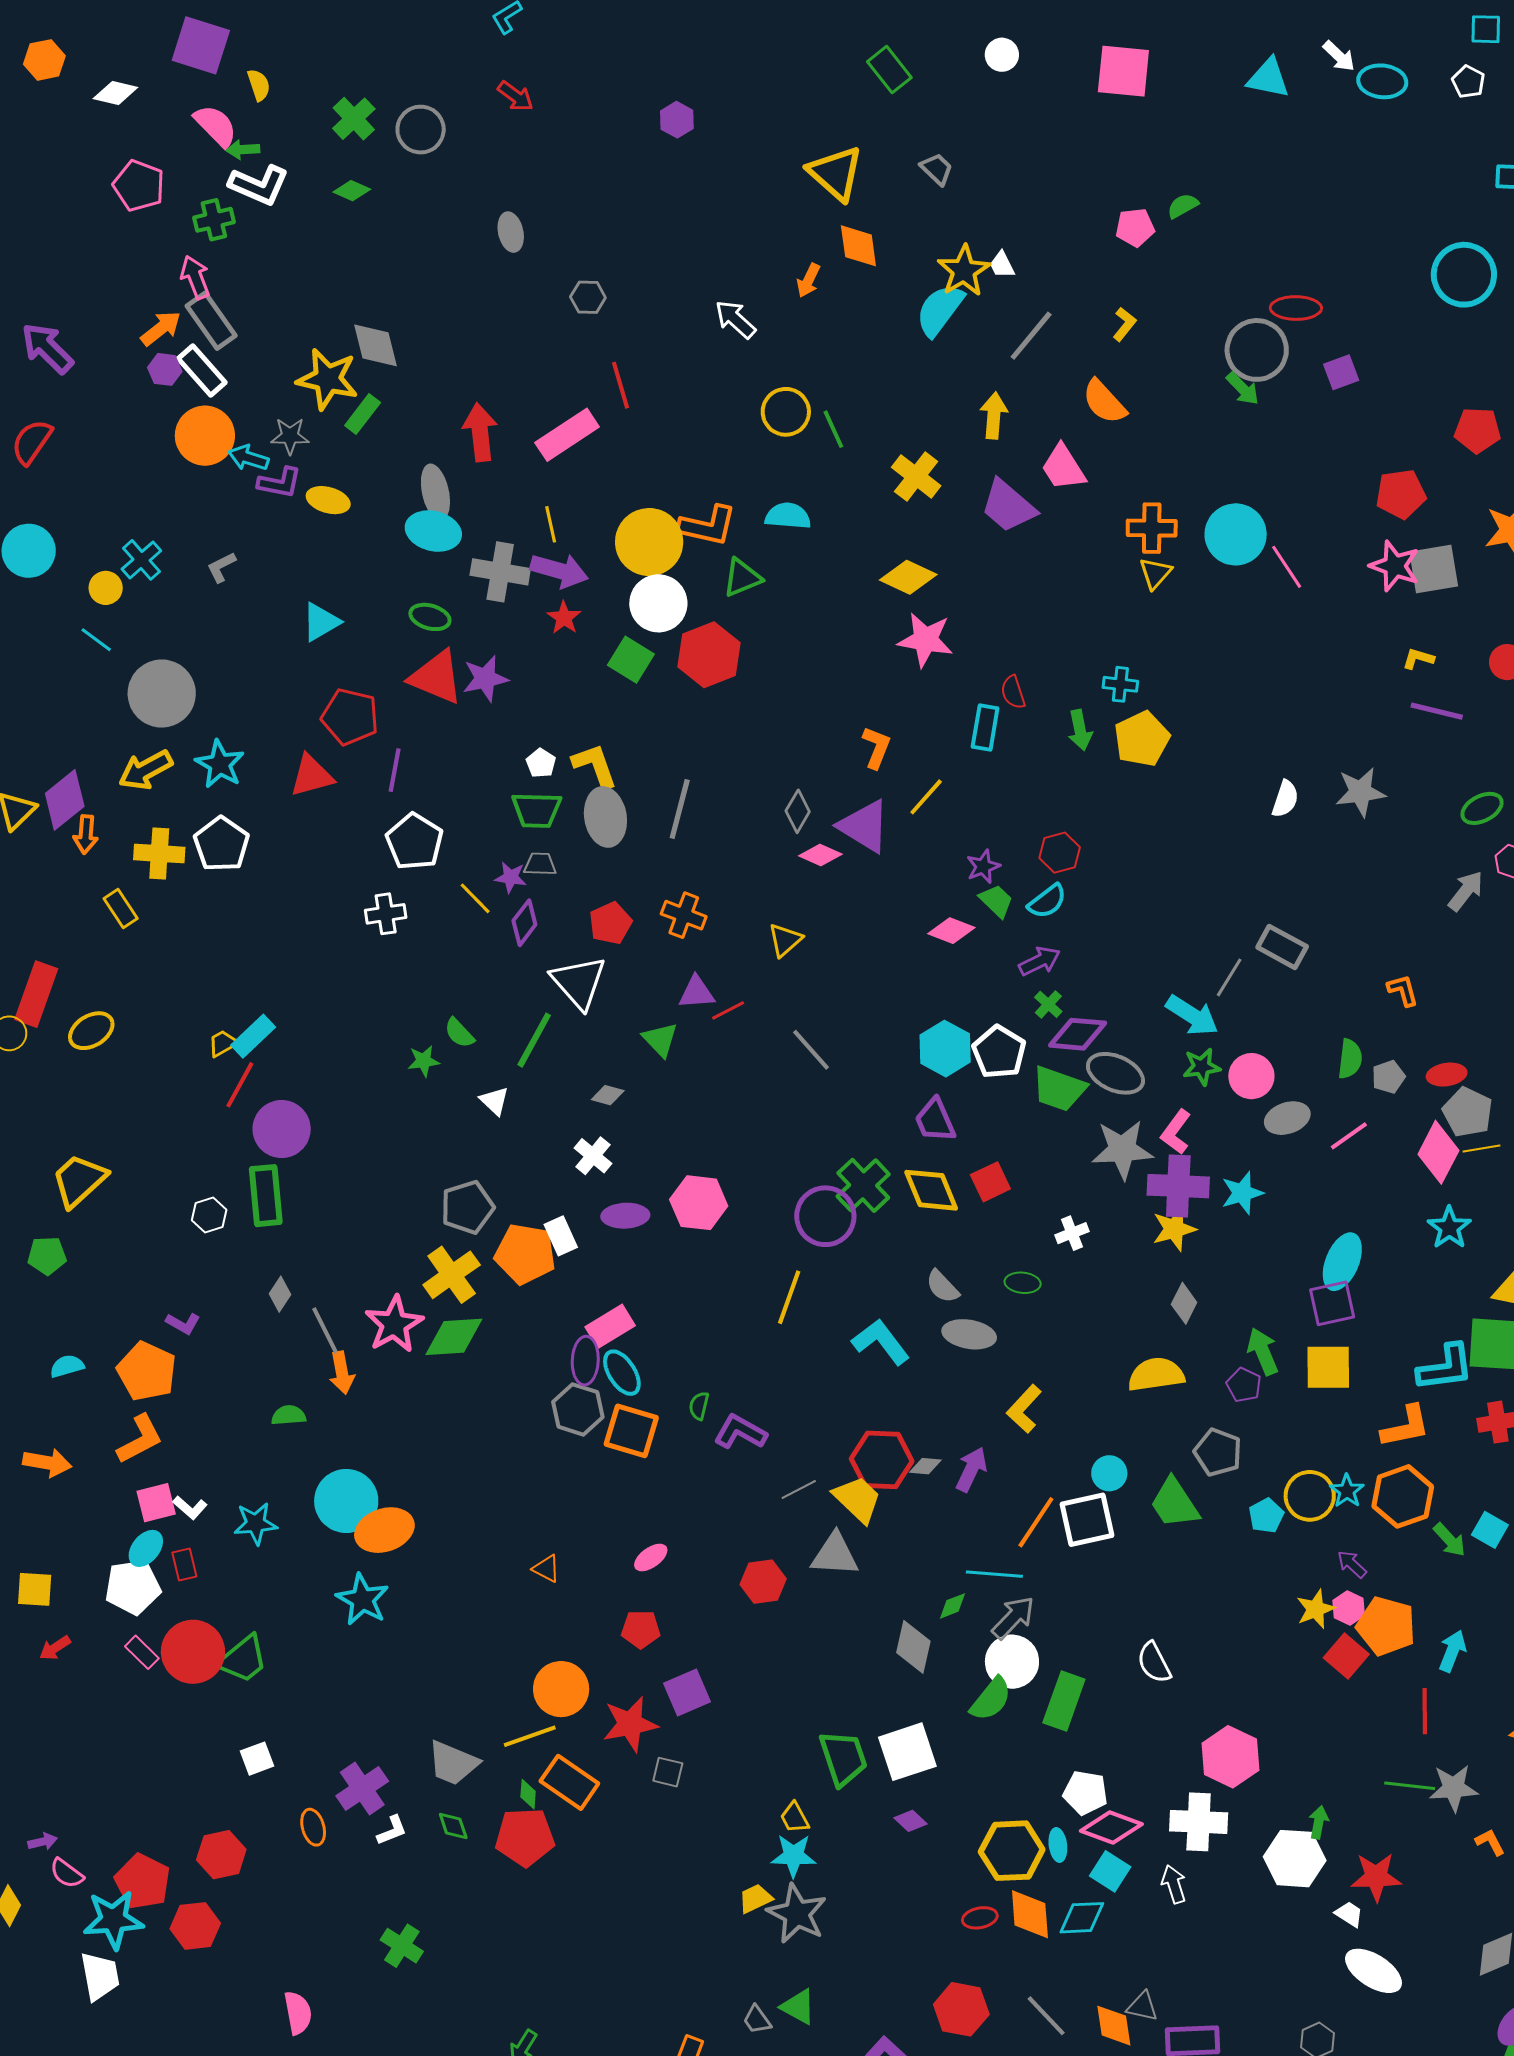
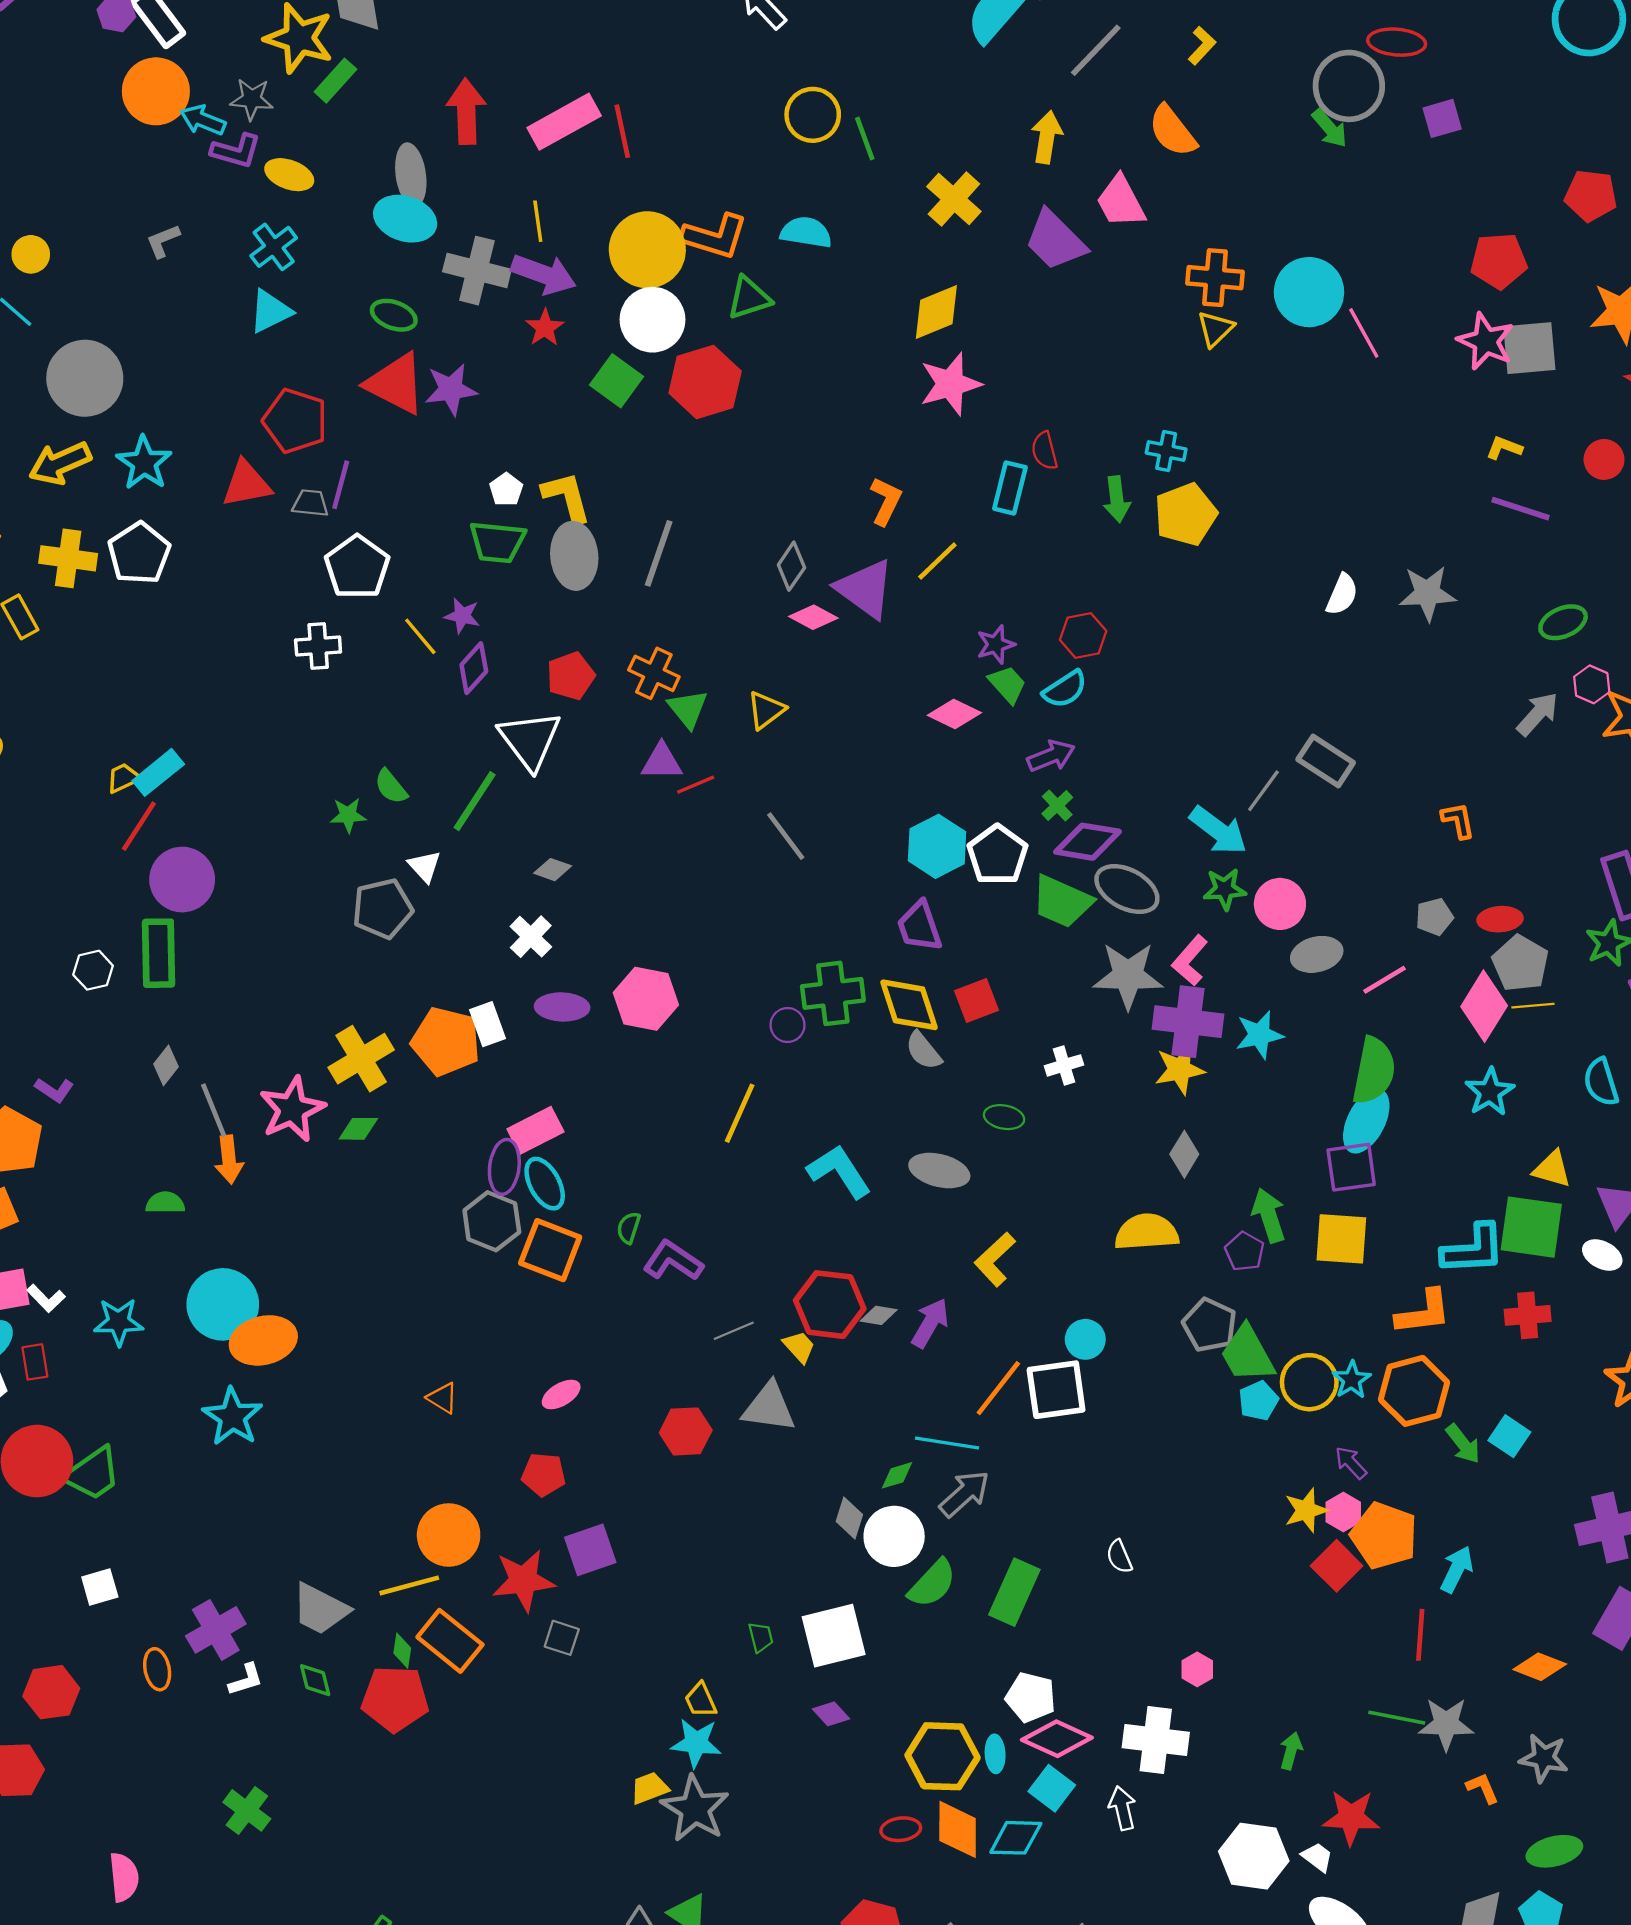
red line: (620, 385) -> (622, 131), moved
cyan cross: (141, 560) -> (274, 247), moved
yellow diamond: (908, 577) -> (936, 312), turned -52
pink star: (925, 640) -> (950, 384), turned -30
gray trapezoid: (540, 864) -> (310, 503), moved
green triangle: (660, 1040) -> (688, 709), moved
green semicircle: (1350, 1059) -> (1374, 1071), moved, size x1.5
green cross: (863, 1185) -> (833, 993), turned 32
gray pentagon: (467, 1207) -> (383, 909), moved
purple circle: (825, 1216) -> (788, 1025), size x0.5
gray semicircle: (942, 1287) -> (923, 1051), moved
green diamond: (454, 1337) -> (358, 1129), size x0.6
yellow trapezoid: (857, 1499) -> (799, 1347), size x0.6
green trapezoid: (1174, 1503) -> (1247, 1354), moved
gray diamond: (913, 1647) -> (849, 1518), size x0.7
white circle: (1012, 1662) -> (894, 1536), moved
white semicircle: (1154, 1663) -> (1119, 1557), size x0.7
pink hexagon: (1230, 1757) -> (1197, 1669), size x0.5
green trapezoid: (843, 1758) -> (761, 1637), size x0.5
white hexagon: (1295, 1859) -> (1254, 1856), moved

